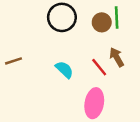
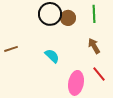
brown circle: (102, 22) -> (68, 18), moved
red line: (99, 67) -> (99, 74), moved

